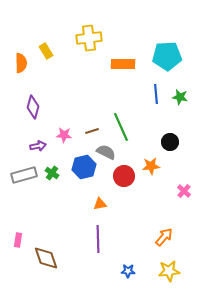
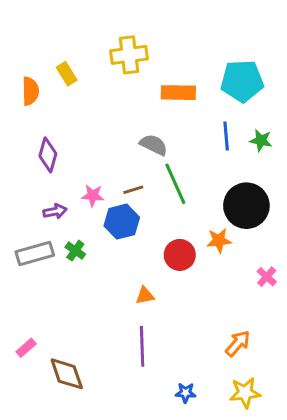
black circle: (170, 142) -> (246, 206), size x1.8
gray semicircle: (106, 152) -> (154, 145), moved
blue hexagon: (84, 167) -> (122, 222), moved
pink rectangle: (18, 240) -> (26, 348), turned 40

